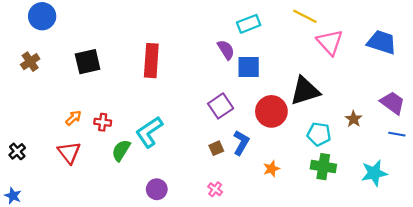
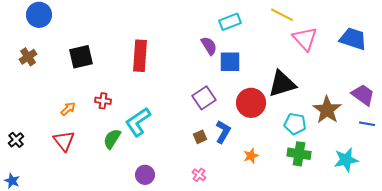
brown star: (354, 119) -> (327, 110), size x1.8
red cross: (103, 122) -> (103, 101), moved

